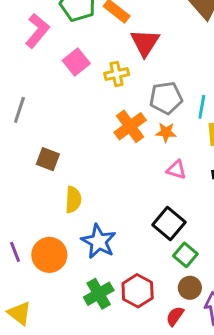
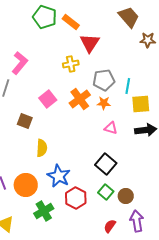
pink L-shape: (37, 31) -> (20, 63), moved
pink square: (76, 62) -> (48, 99), moved
green square: (185, 255) -> (106, 192), moved
brown circle: (190, 288) -> (126, 196), moved
red hexagon: (138, 291) -> (76, 198), moved
green cross: (99, 294) -> (44, 211), moved

